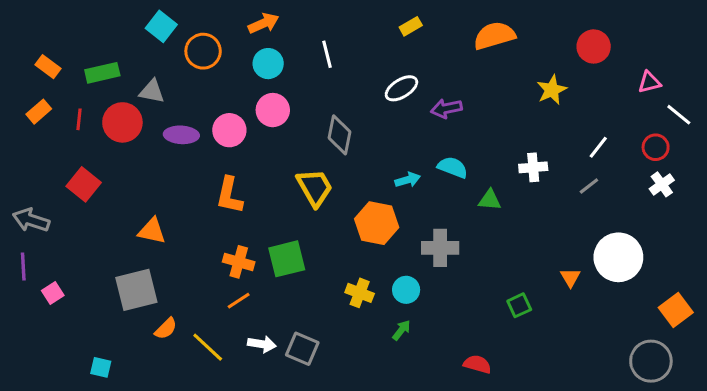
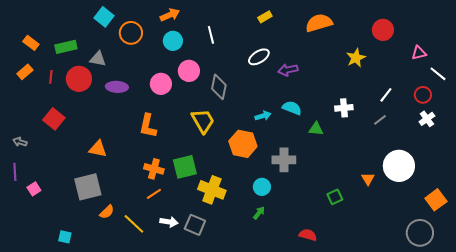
pink circle: (273, 110) -> (189, 71), moved
pink circle: (229, 130) -> (161, 84), moved
gray arrow: (31, 220) -> (20, 142), size x0.6
yellow cross: (360, 293) -> (212, 190), moved, size x1.5

